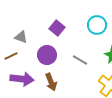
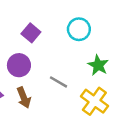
gray line: (80, 60) -> (59, 82), moved

